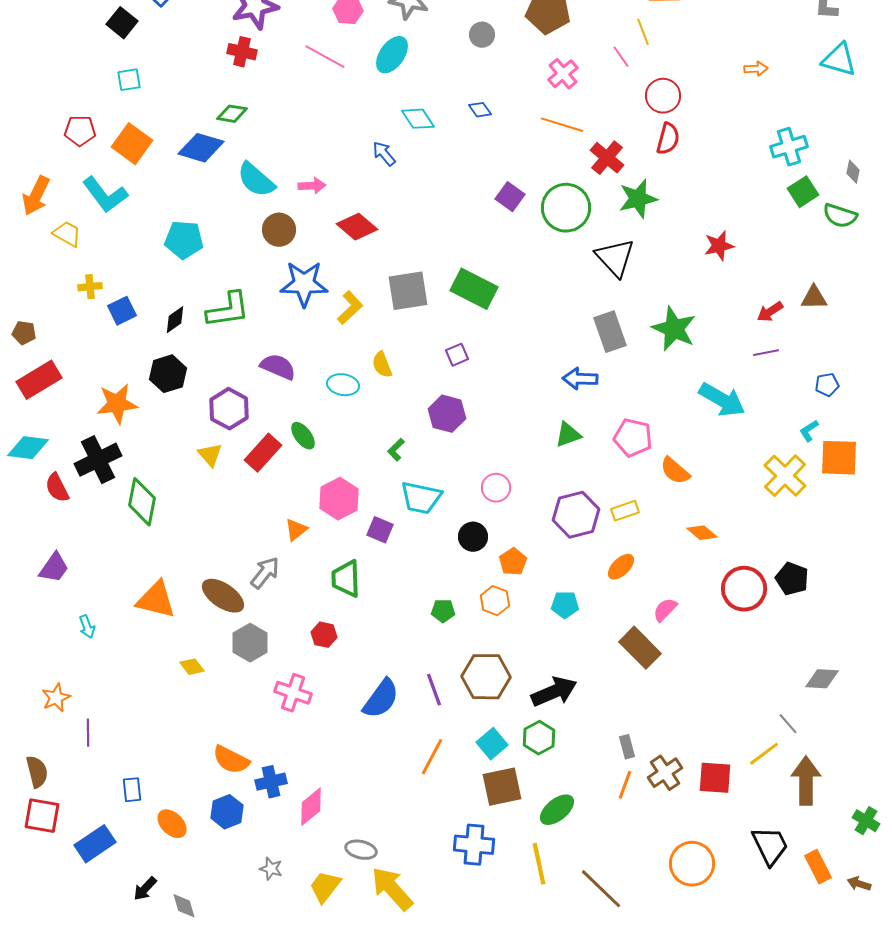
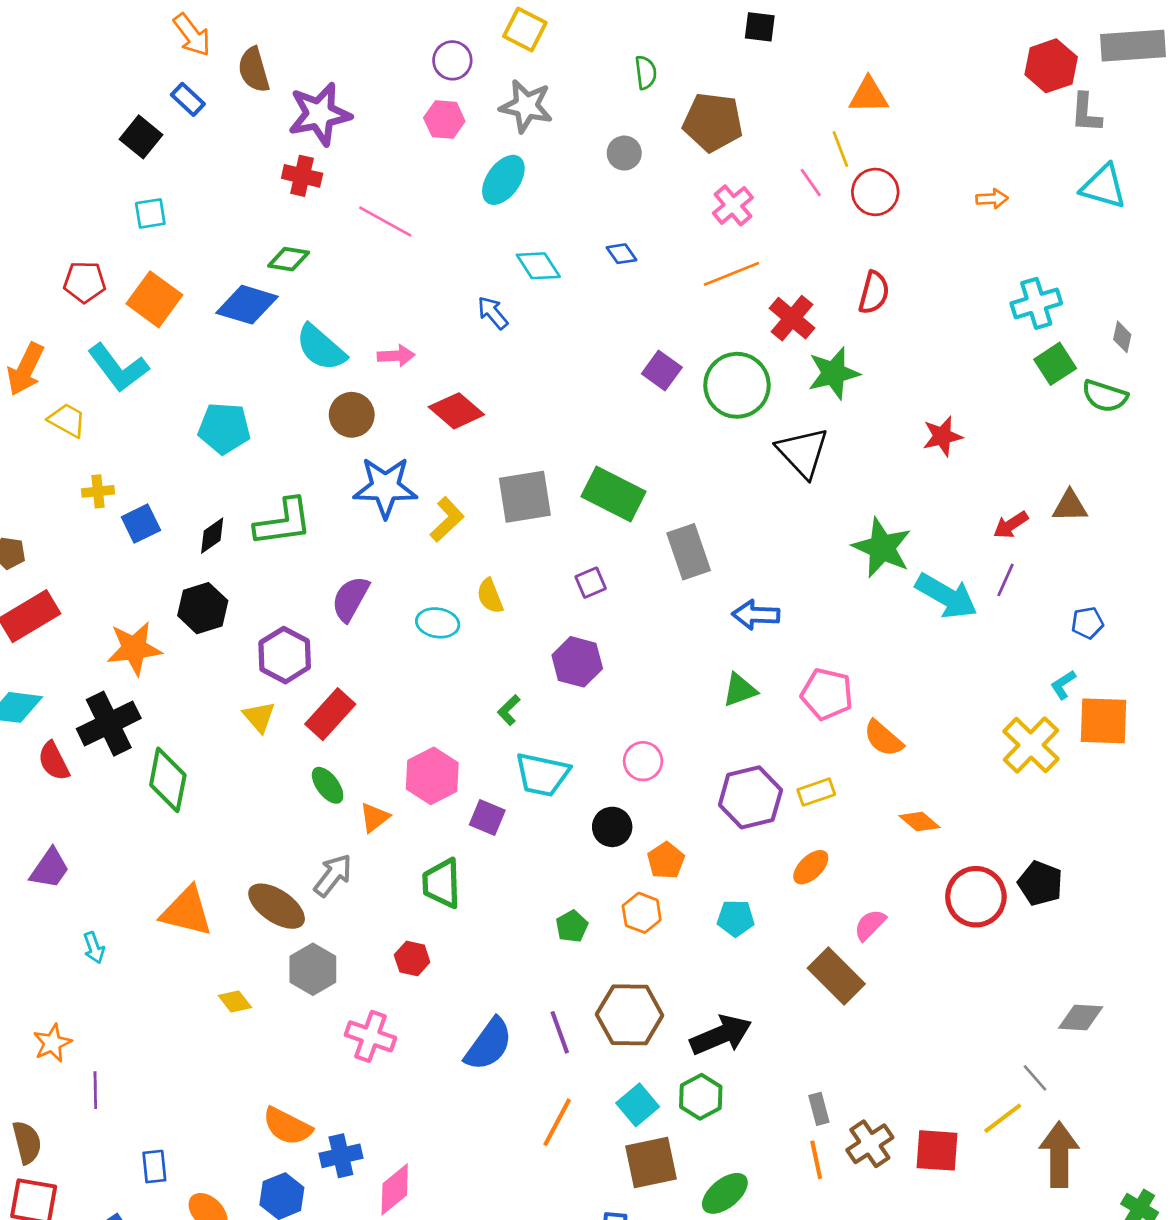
pink line: (325, 57) -> (385, 221), moved
red circle: (663, 96) -> (875, 192), moved
orange line: (562, 125) -> (732, 274), turned -39
gray rectangle: (610, 332) -> (689, 552), moved
purple line: (766, 353) -> (1005, 580), turned -55
purple semicircle: (278, 367) -> (350, 599), turned -84
cyan arrow: (722, 400) -> (946, 596), moved
green ellipse: (303, 436) -> (328, 785), moved
green pentagon: (443, 611) -> (572, 926), turned -30
orange line: (625, 785) -> (816, 1160), turned -32

